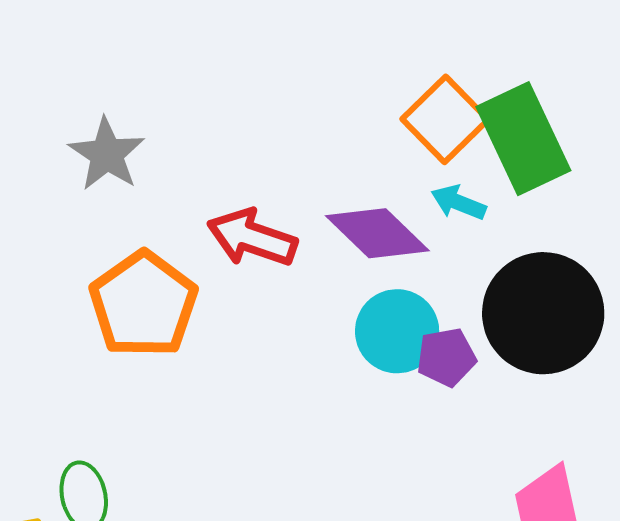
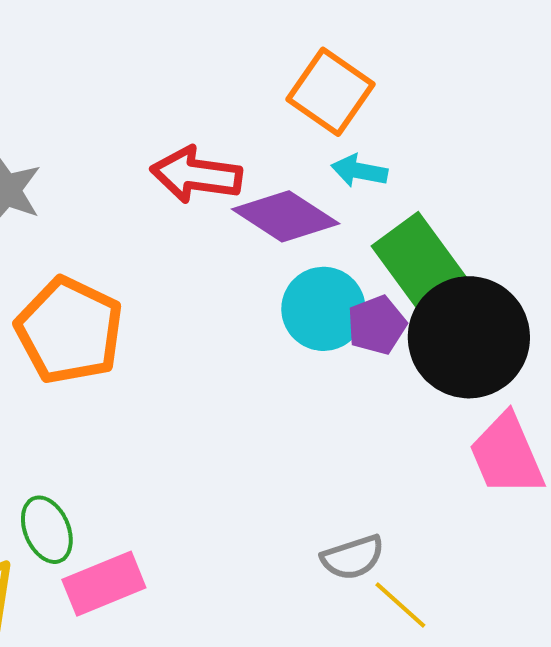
green rectangle: (523, 139) -> (424, 268), moved
red arrow: (252, 238) -> (196, 175), moved
black circle: (543, 313) -> (469, 337), moved

